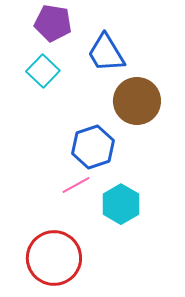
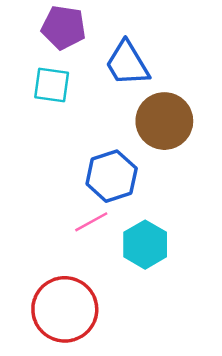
cyan square: (43, 71) -> (52, 85), turned -36

